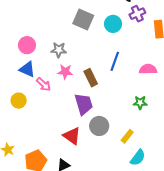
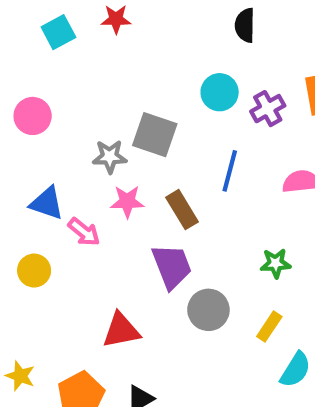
purple cross: (137, 14) -> (268, 109), moved
gray square: (83, 19) -> (155, 135), moved
pink circle: (27, 45) -> (33, 116), moved
green star: (140, 103) -> (276, 263), moved
red triangle: (72, 136) -> (121, 330), moved, turned -42

